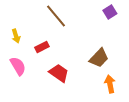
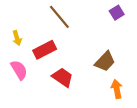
red rectangle: (42, 47) -> (45, 50), size x1.5

